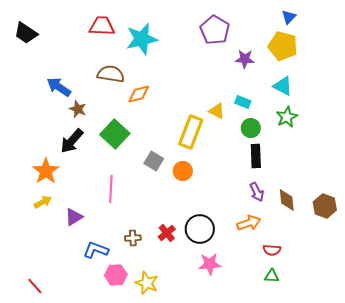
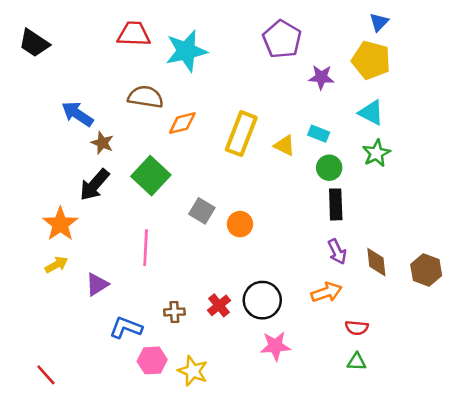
yellow rectangle: (191, 132) -> (241, 134), moved

